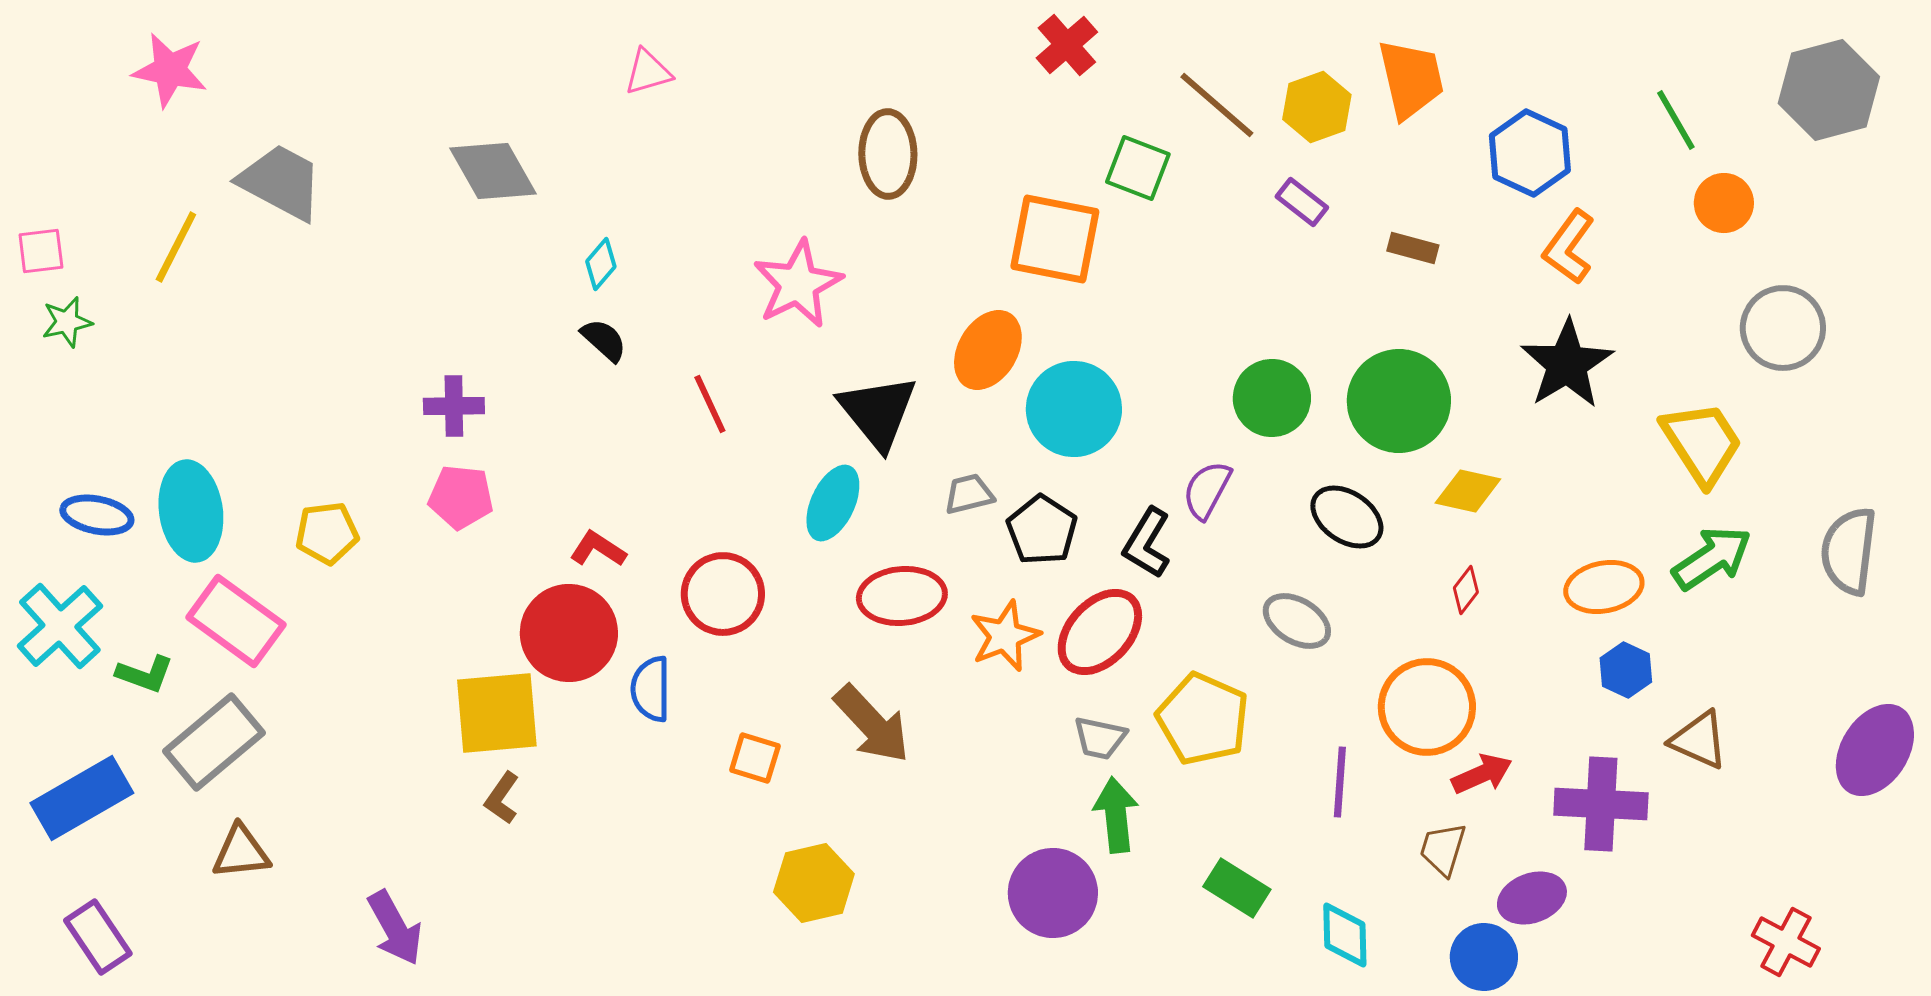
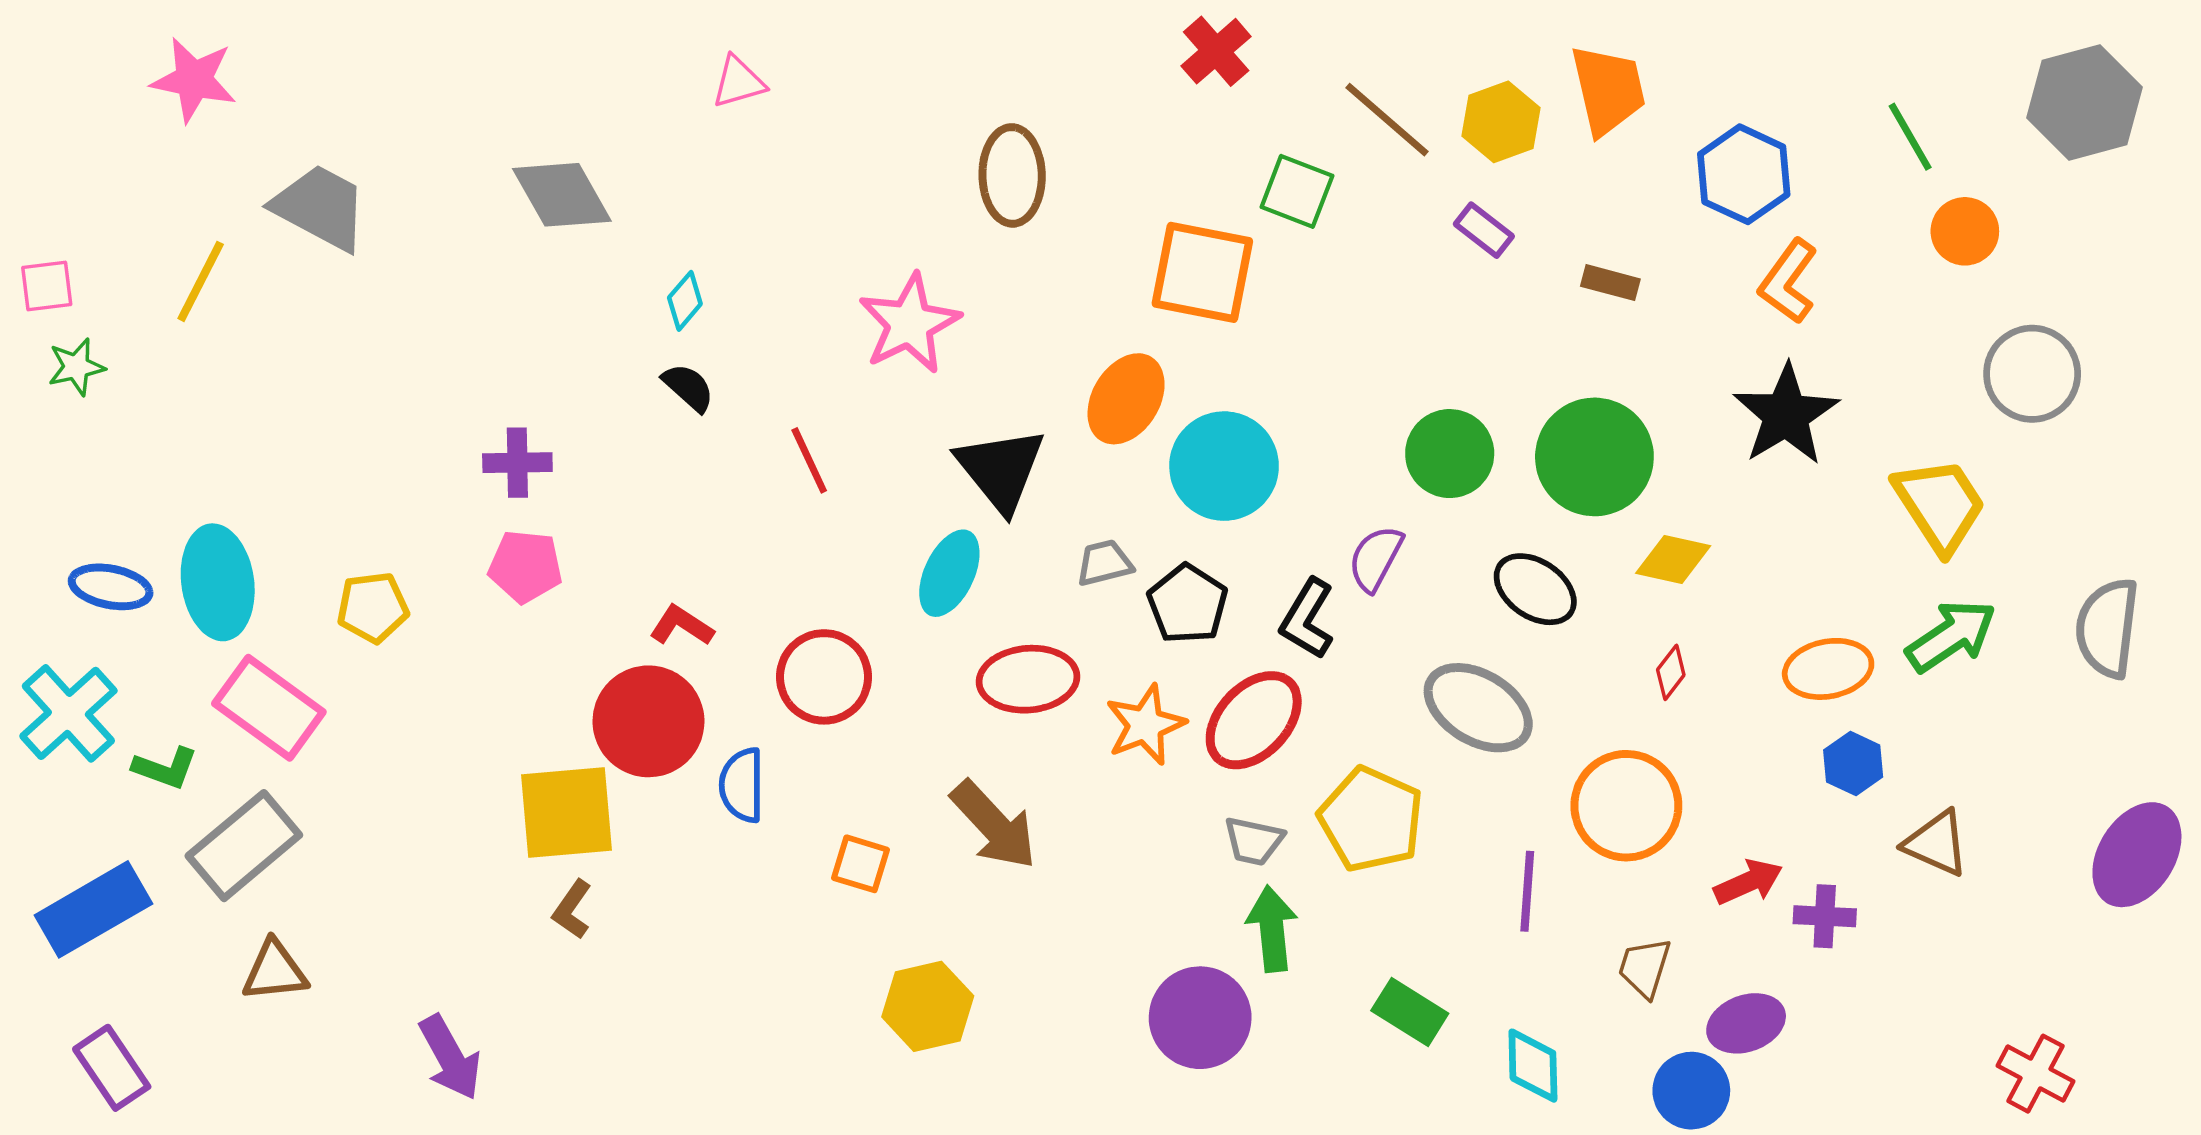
gray ellipse: (1297, 621) -> (1478, 708), size x1.4
red arrow: (1482, 774) -> (1748, 882), moved
purple cross: (1601, 804) -> (1825, 916), size x0.6

